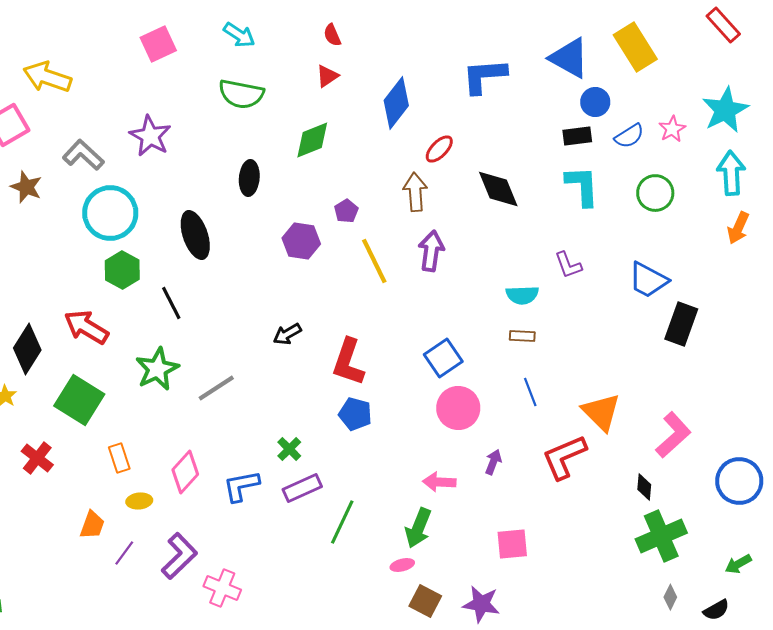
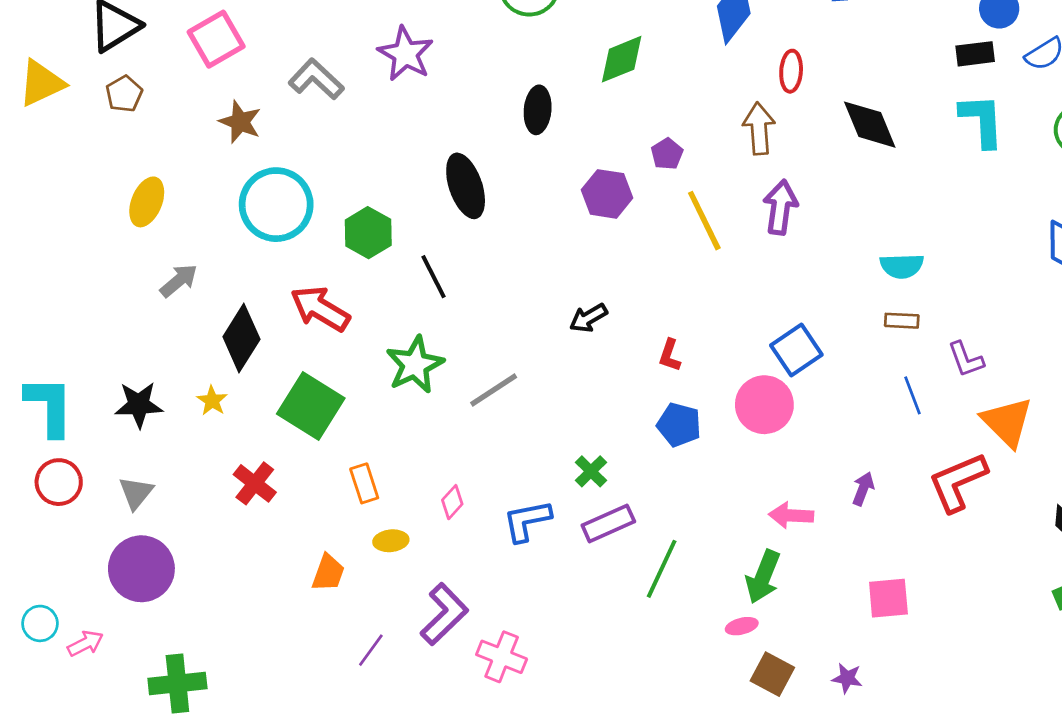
red ellipse: (439, 149) -> (791, 71), turned -40
cyan circle: (110, 213) -> (276, 205), moved
purple L-shape: (568, 265) -> (966, 359), moved
red L-shape: (348, 362) -> (670, 355), size x0.5
pink circle: (458, 408) -> (764, 405), moved
pink diamond: (185, 472) -> (452, 502), size x0.6
purple line: (124, 553) -> (371, 650), moved
purple star: (481, 604) -> (847, 678), size x0.6

